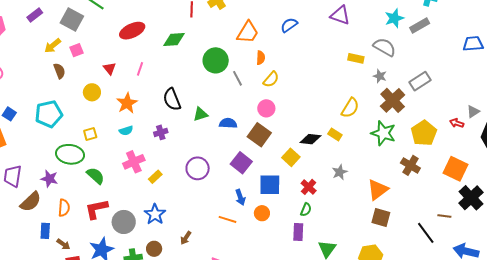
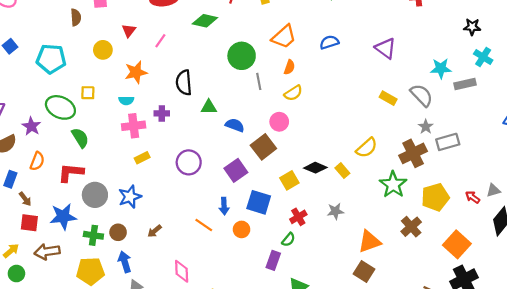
gray star: (380, 76) -> (426, 127), moved
pink cross: (134, 162) -> (134, 126), moved

